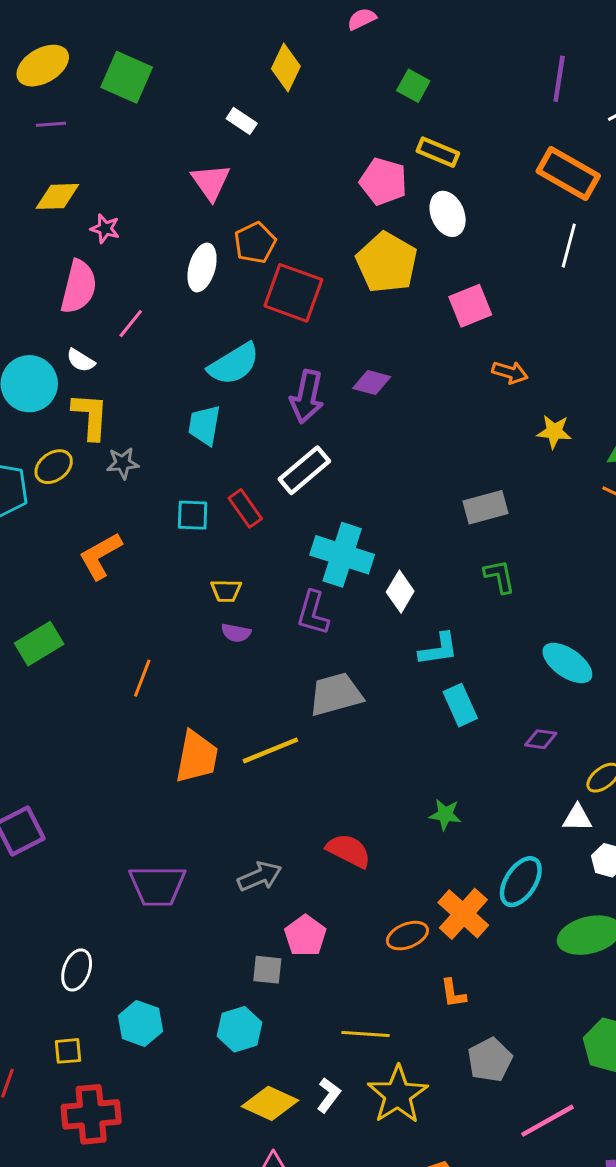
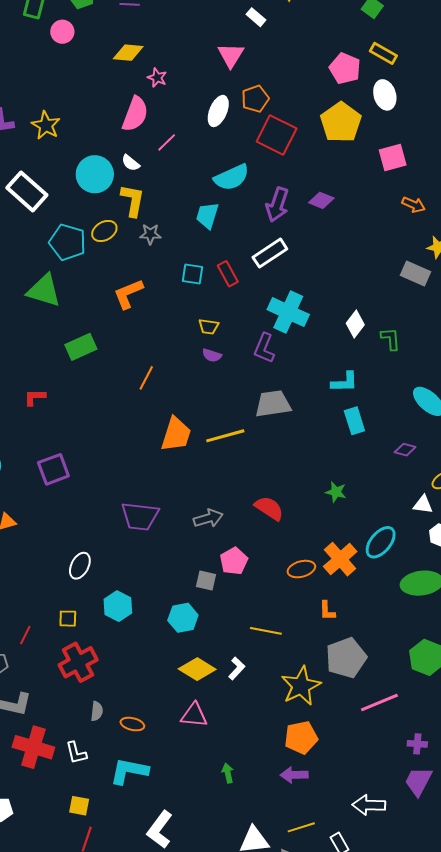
gray rectangle: (485, 507) -> (415, 274), moved, turned 32
white diamond: (400, 592) -> (355, 324), moved
gray pentagon: (490, 1060) -> (346, 658), size x1.4
yellow star: (398, 1095) -> (301, 686), moved
red cross: (91, 1114) -> (78, 662), turned -30

